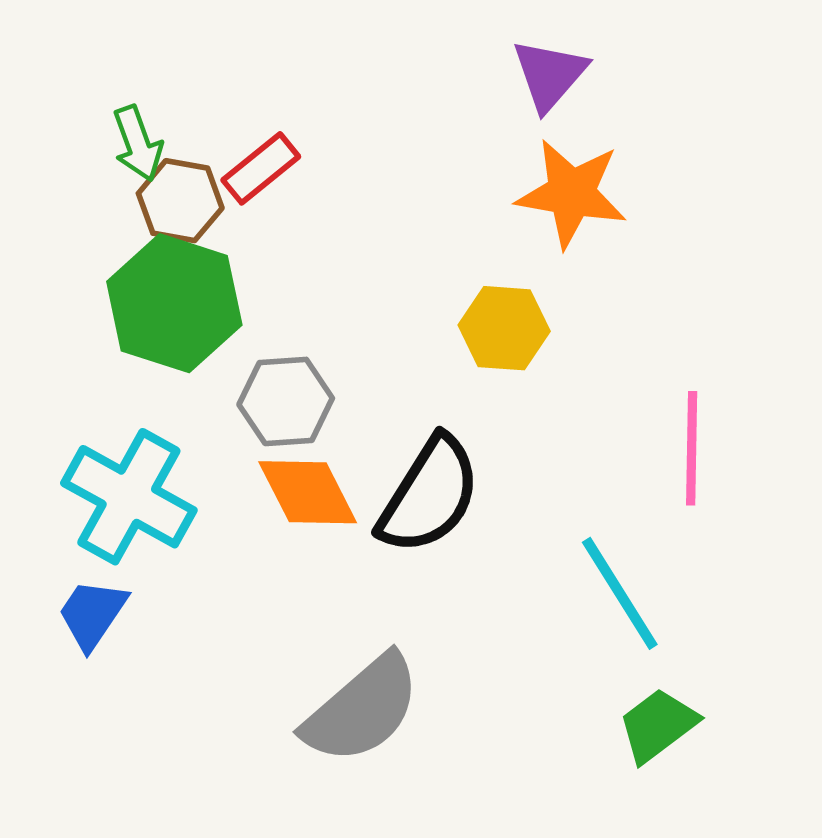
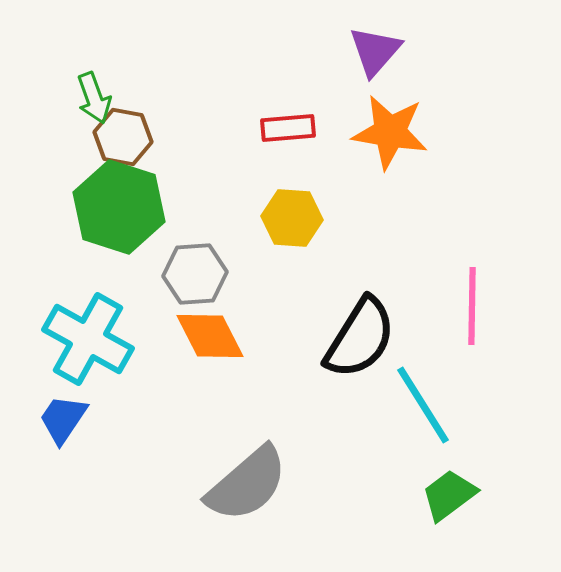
red rectangle: (261, 168) -> (288, 128), moved, turned 34
yellow hexagon: (504, 328) -> (292, 218), moved
black semicircle: (429, 495) -> (360, 338), moved

